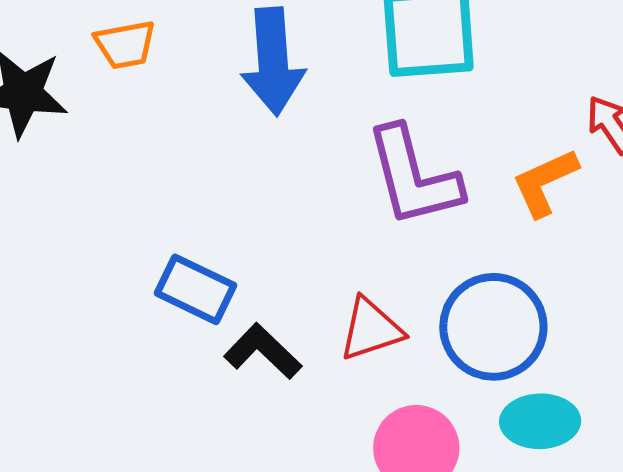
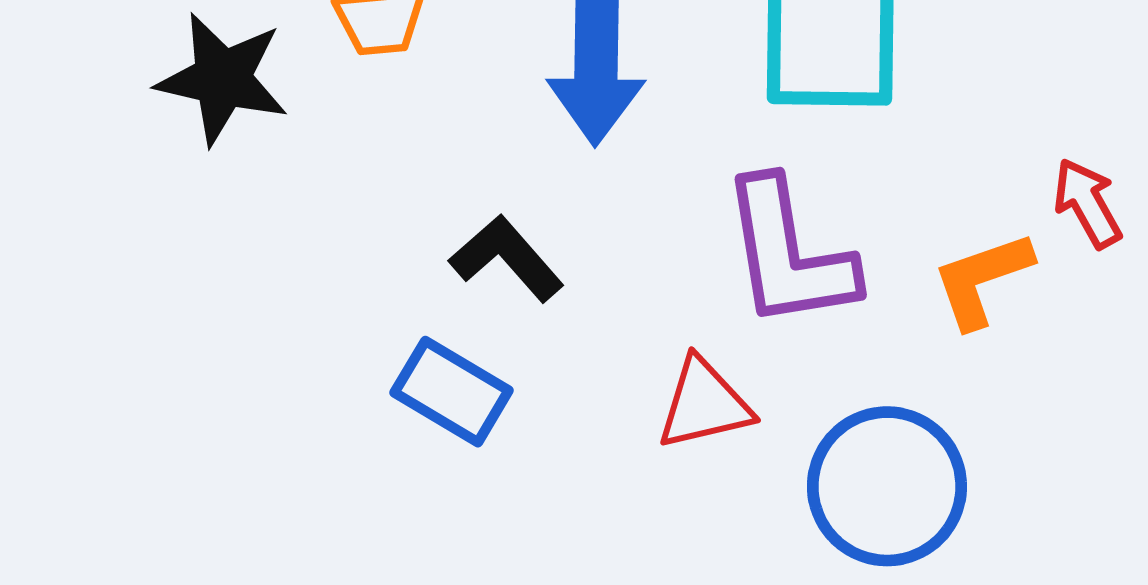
red triangle: (371, 329) -> (704, 404), moved
black L-shape: (263, 351) -> (507, 258), moved

